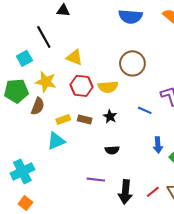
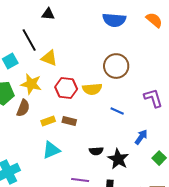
yellow triangle: (74, 57) -> (49, 58), moved
blue line: (145, 110) -> (117, 111), moved
black star: (110, 116) -> (118, 159), moved, size x1.5
cyan triangle: (56, 141) -> (51, 150), moved
blue arrow: (158, 145) -> (141, 137), moved, turned -140

